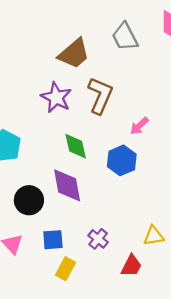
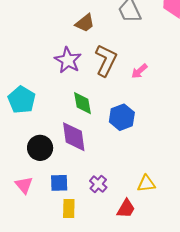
brown trapezoid: (74, 54) -> (85, 23), size x0.7
pink arrow: (139, 126) -> (139, 71), moved
yellow rectangle: (65, 269) -> (69, 209), turned -30

